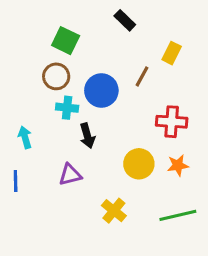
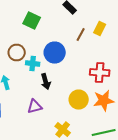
brown circle: (56, 76) -> (17, 52), moved
brown line: (142, 76) -> (81, 34), moved
orange star: (178, 165) -> (104, 100), size x1.5

